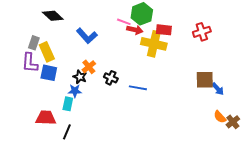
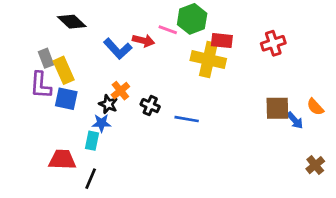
red arrow: (135, 30) -> (143, 41), moved
gray rectangle: (34, 43) -> (46, 58), turned -40
orange semicircle: (220, 117) -> (315, 107), moved

